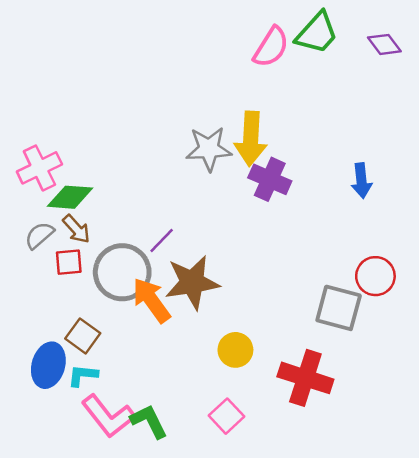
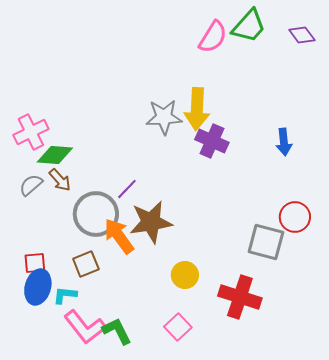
red square: (69, 262) -> (35, 263), moved
brown square: (83, 336) -> (86, 264), moved, turned 32

